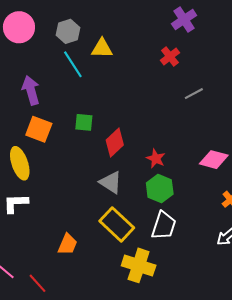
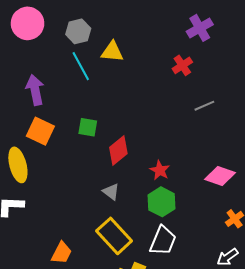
gray triangle: (111, 182) -> (111, 192), size x0.7

